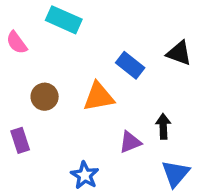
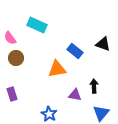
brown circle: (45, 97) -> (16, 58), moved
purple triangle: (130, 142) -> (75, 95), turned 32

